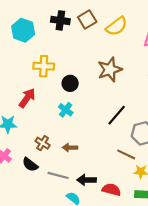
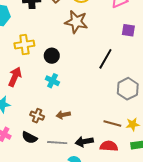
brown star: (110, 70) -> (76, 22), moved, turned -30
black line: (117, 115) -> (105, 59), moved
brown line: (126, 154) -> (112, 124), moved

